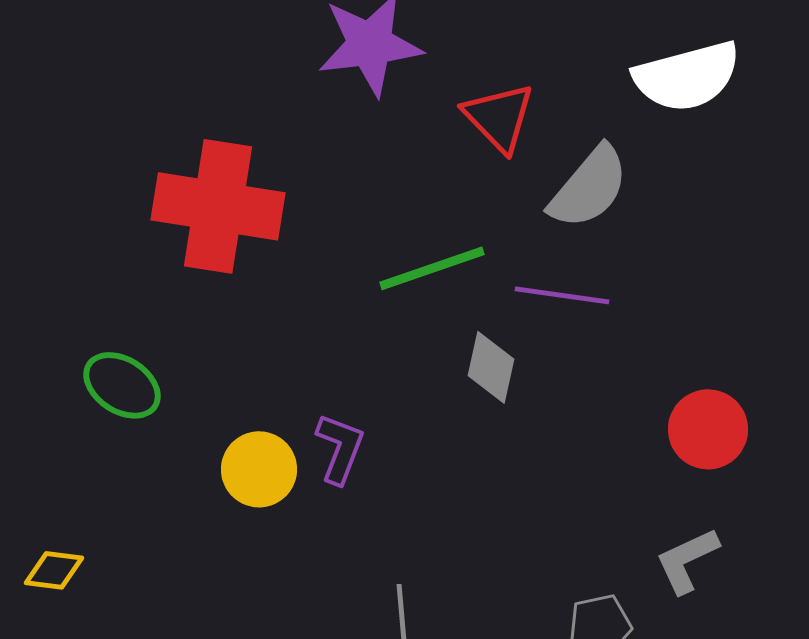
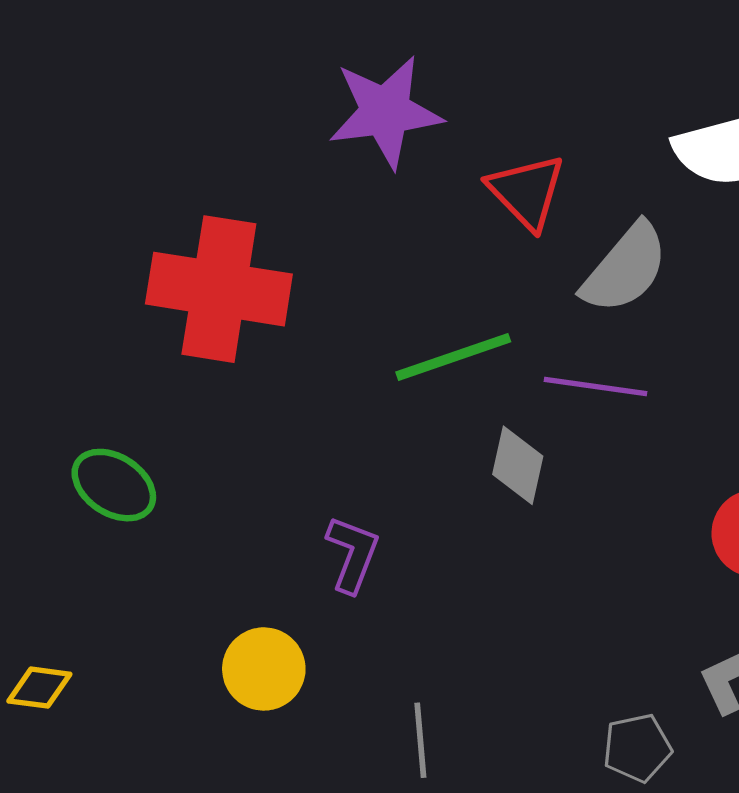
yellow circle: (259, 469) -> (264, 669), moved

